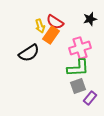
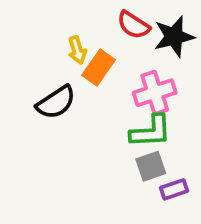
black star: (90, 19) -> (174, 37), size x1.5
red semicircle: (55, 22) -> (133, 25), moved
purple rectangle: (90, 98) -> (174, 189), turned 32

